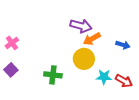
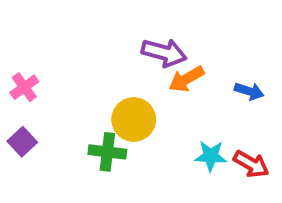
yellow circle: (84, 59) -> (134, 120), moved

